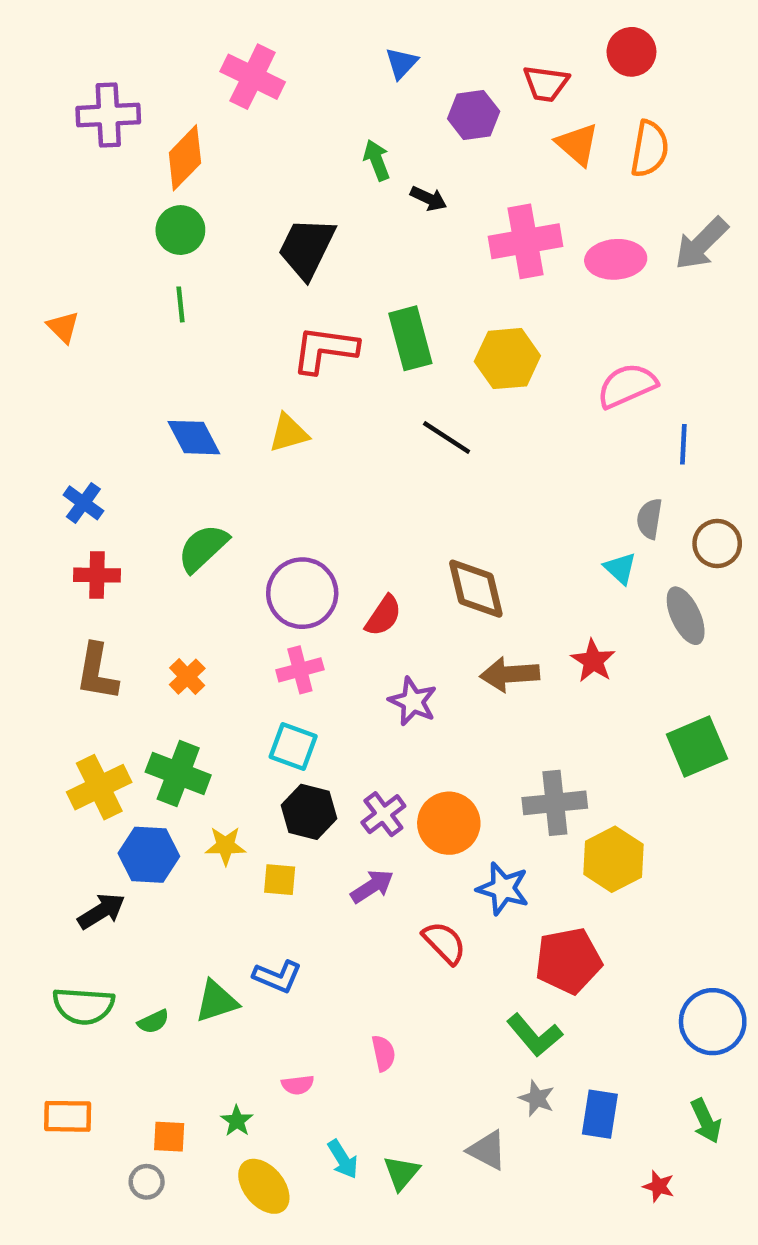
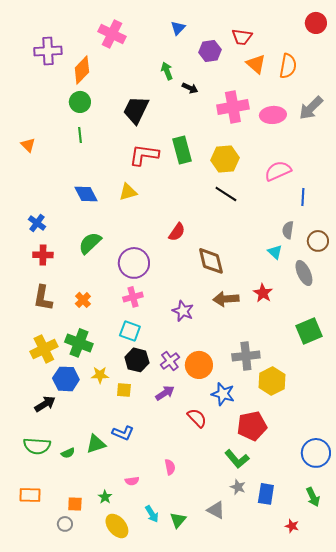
red circle: (631, 52) -> (316, 23), moved
black line: (447, 438) -> (226, 194), moved
red semicircle: (383, 616) -> (177, 232), moved

